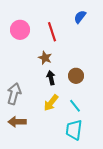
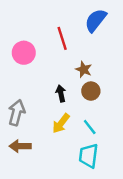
blue semicircle: (80, 17) -> (96, 20), size x1.5
pink circle: (20, 30) -> (24, 53), moved
brown star: (45, 58) -> (84, 69), moved

